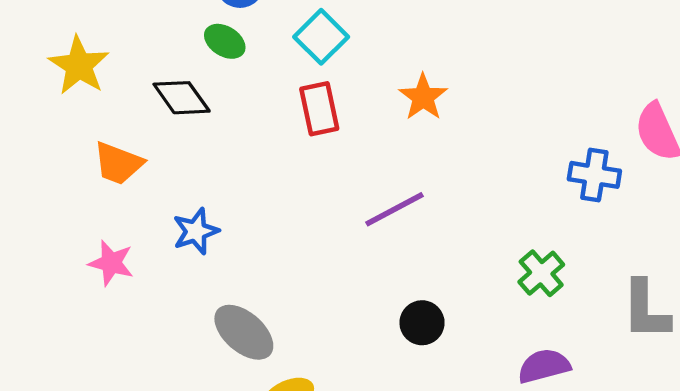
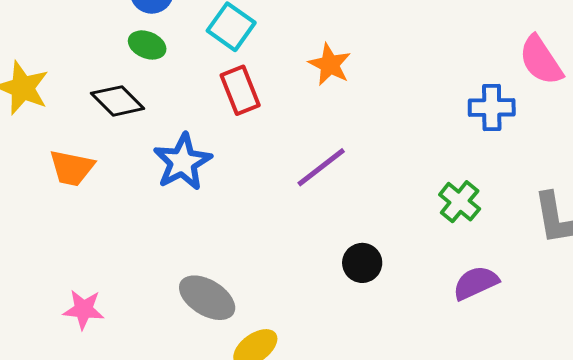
blue star: (196, 231) -> (183, 162), moved, size x1.4
pink star: (111, 263) -> (84, 309), moved

